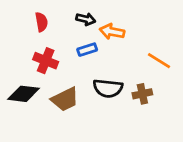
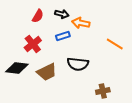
red semicircle: (41, 22) -> (38, 16), moved, turned 40
red cross: (46, 61) -> (33, 44), turned 30
brown cross: (142, 94) -> (103, 91), moved

